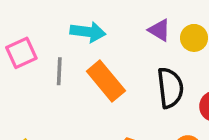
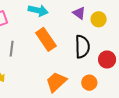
gray line: (59, 71) -> (12, 49), moved

